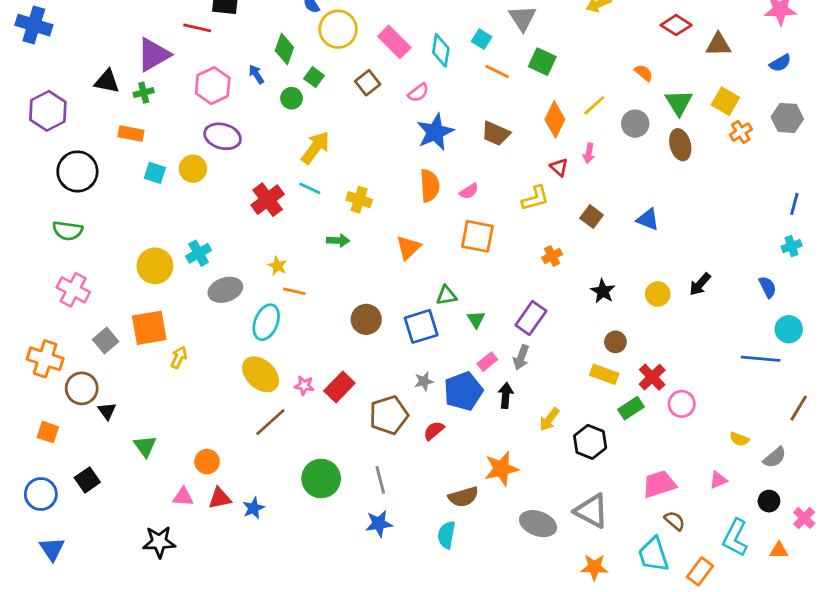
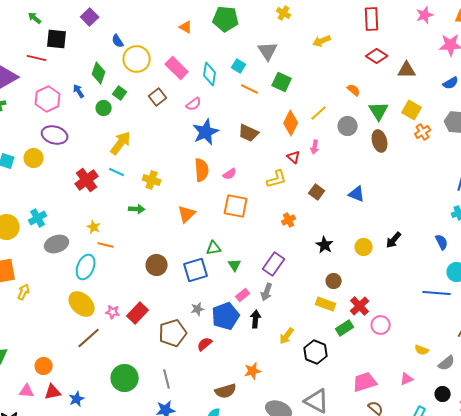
orange star: (501, 469) -> (253, 371), size x0.7

